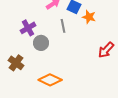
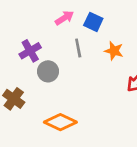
orange star: (89, 17) -> (114, 51), moved

